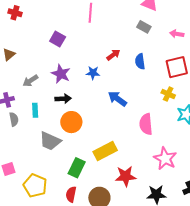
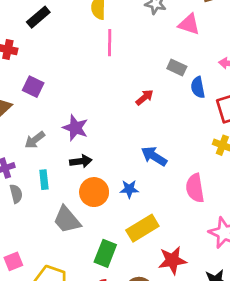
gray rectangle: (144, 27) -> (177, 67), moved
purple square: (58, 39) -> (33, 87), moved
blue semicircle: (140, 61) -> (198, 87), moved
blue star: (93, 73) -> (129, 189), moved
gray trapezoid: (50, 141) -> (67, 220), turned 30

